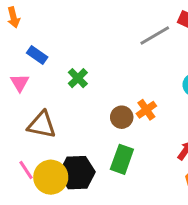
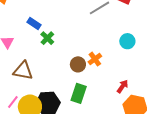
blue rectangle: (37, 55) -> (34, 23), moved
pink line: (26, 170) -> (13, 102), turned 72

